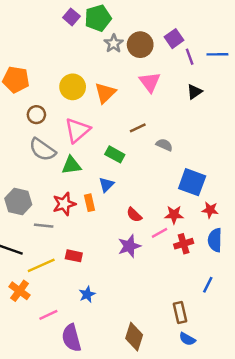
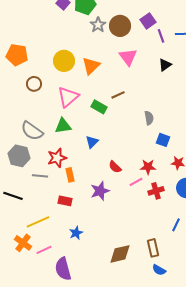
gray semicircle: (164, 145) -> (149, 118), moved, turned 56
gray semicircle: (42, 150) -> (32, 131), moved
green rectangle: (115, 154) -> (99, 107), moved
blue square: (192, 182) -> (163, 140), size x0.6
orange rectangle: (89, 203) -> (70, 175), moved
purple star: (129, 246) -> (100, 191), moved
yellow line: (41, 265) -> (38, 222), moved
orange cross: (20, 291) -> (23, 243), moved
brown diamond: (134, 337) -> (120, 254), moved, turned 60

